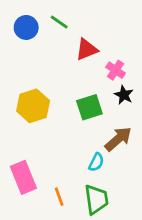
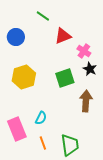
blue circle: (26, 27) -> (16, 37), moved
brown arrow: (118, 139) -> (86, 101), turned -45
cyan semicircle: (96, 162) -> (41, 118), moved

